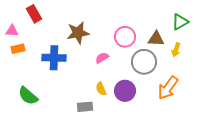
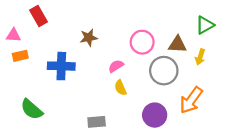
brown star: (78, 33) -> (89, 38), size x0.7
yellow semicircle: (101, 89) -> (120, 88), moved
purple circle: (125, 91) -> (155, 115), moved

